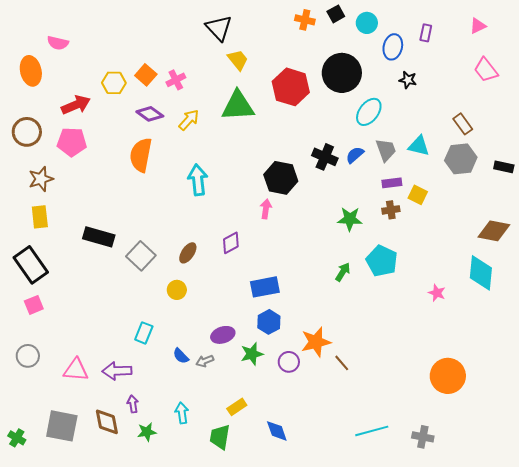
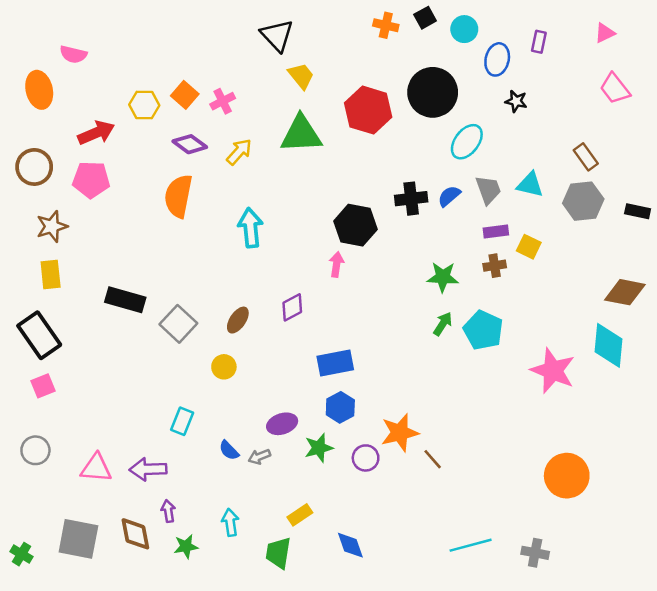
black cross: (325, 157) -> (411, 199), turned -30
green arrow: (343, 272) -> (443, 324), moved
pink star: (437, 293) -> (553, 371), size x2.0

